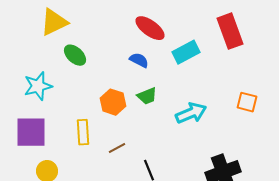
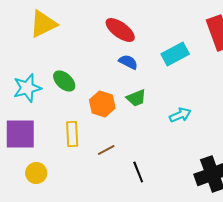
red ellipse: (150, 28) -> (120, 30), moved
green ellipse: (75, 55) -> (64, 81), moved
cyan arrow: (191, 113) -> (180, 115), size x0.7

